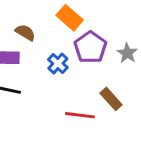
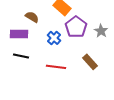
red line: (80, 115) -> (56, 67), moved

